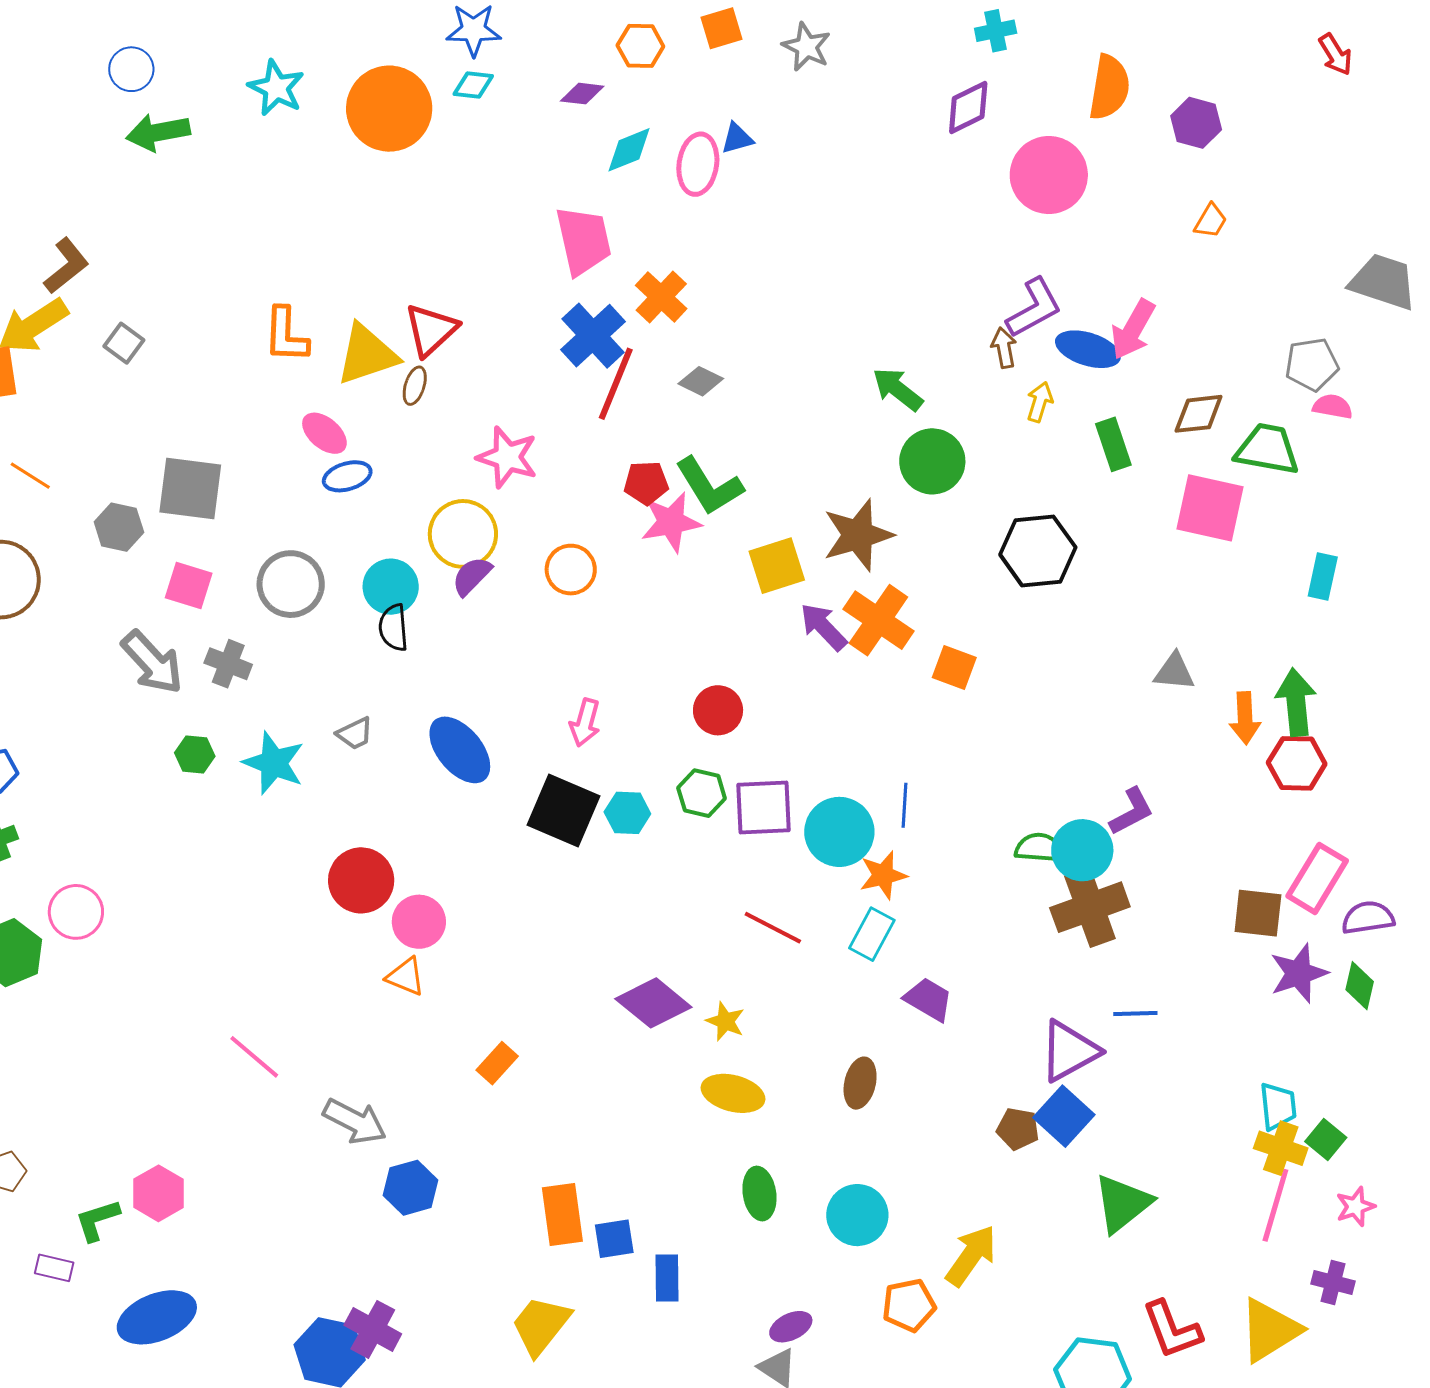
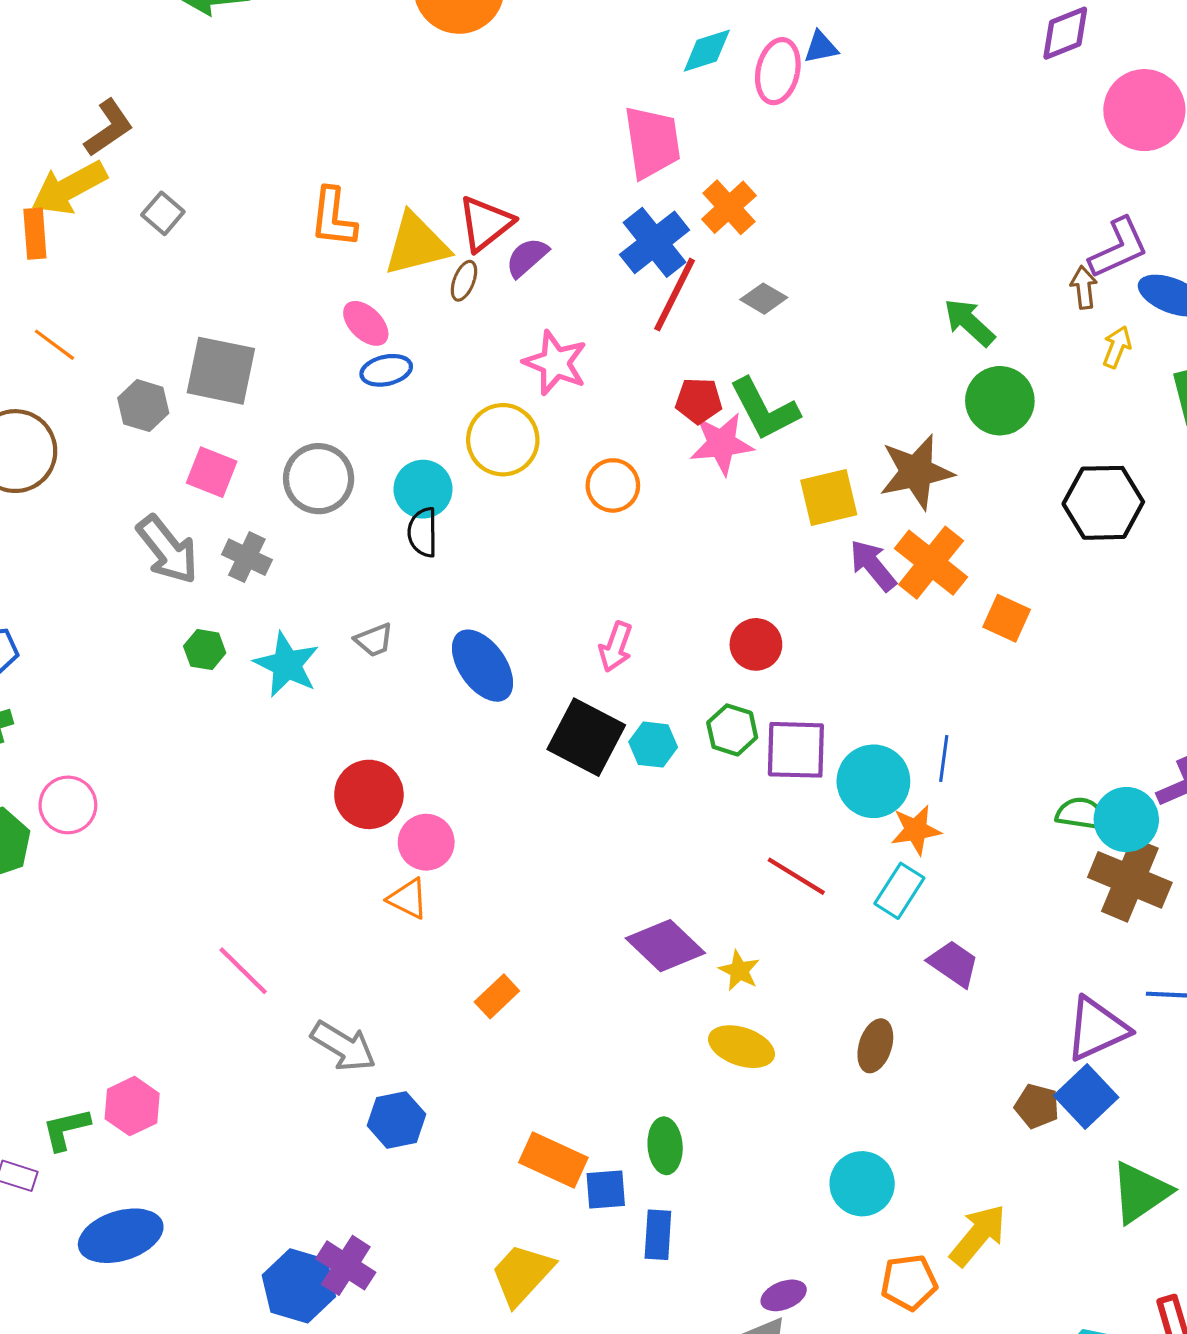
purple semicircle: (472, 576) -> (527, 257), moved
brown cross: (1090, 907) -> (1130, 880), turned 38
green ellipse: (759, 1194) -> (665, 1146), moved
orange rectangle: (562, 1214) -> (553, 1160), turned -62

